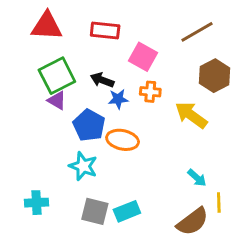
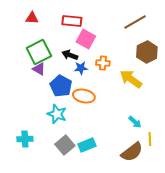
red triangle: (47, 26) -> (32, 18), size x0.6
pink square: (143, 57) -> (86, 39), moved
gray square: (95, 211) -> (65, 145), turned 36

